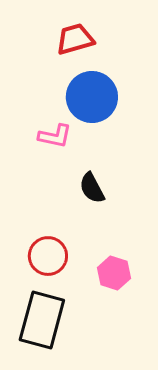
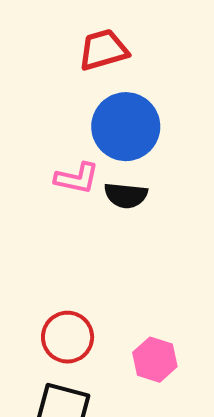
black semicircle: (92, 188) -> (126, 195), moved, turned -56

